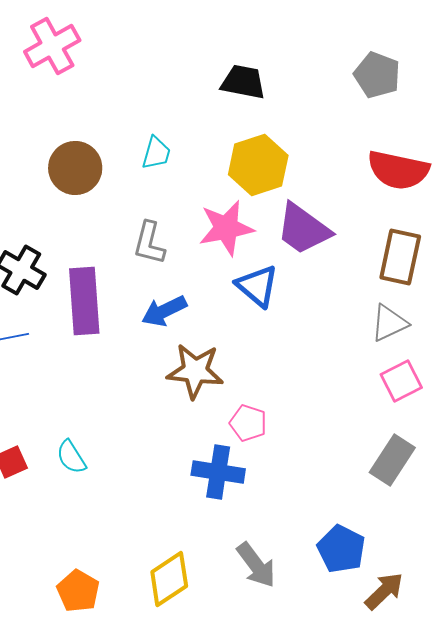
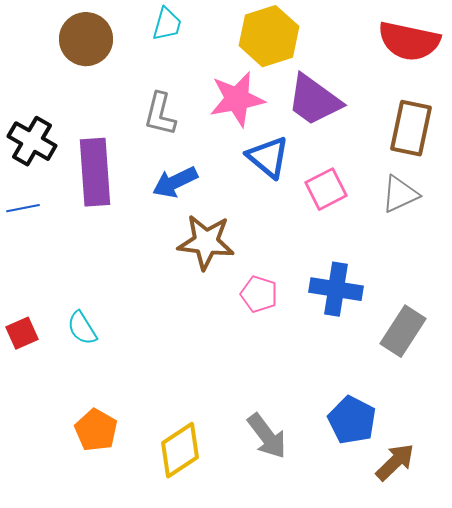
pink square: (401, 381) -> (326, 189), moved
blue cross: (218, 472) -> (336, 289), moved
orange pentagon: (78, 591) -> (96, 430), moved

